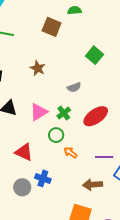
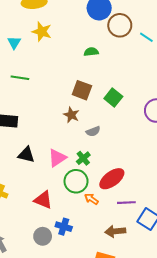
brown square: (52, 27) -> (82, 90), moved
brown star: (38, 68) -> (71, 115), moved
red ellipse: (96, 116) -> (112, 179), moved
green circle: (56, 135) -> (76, 181), size x1.5

